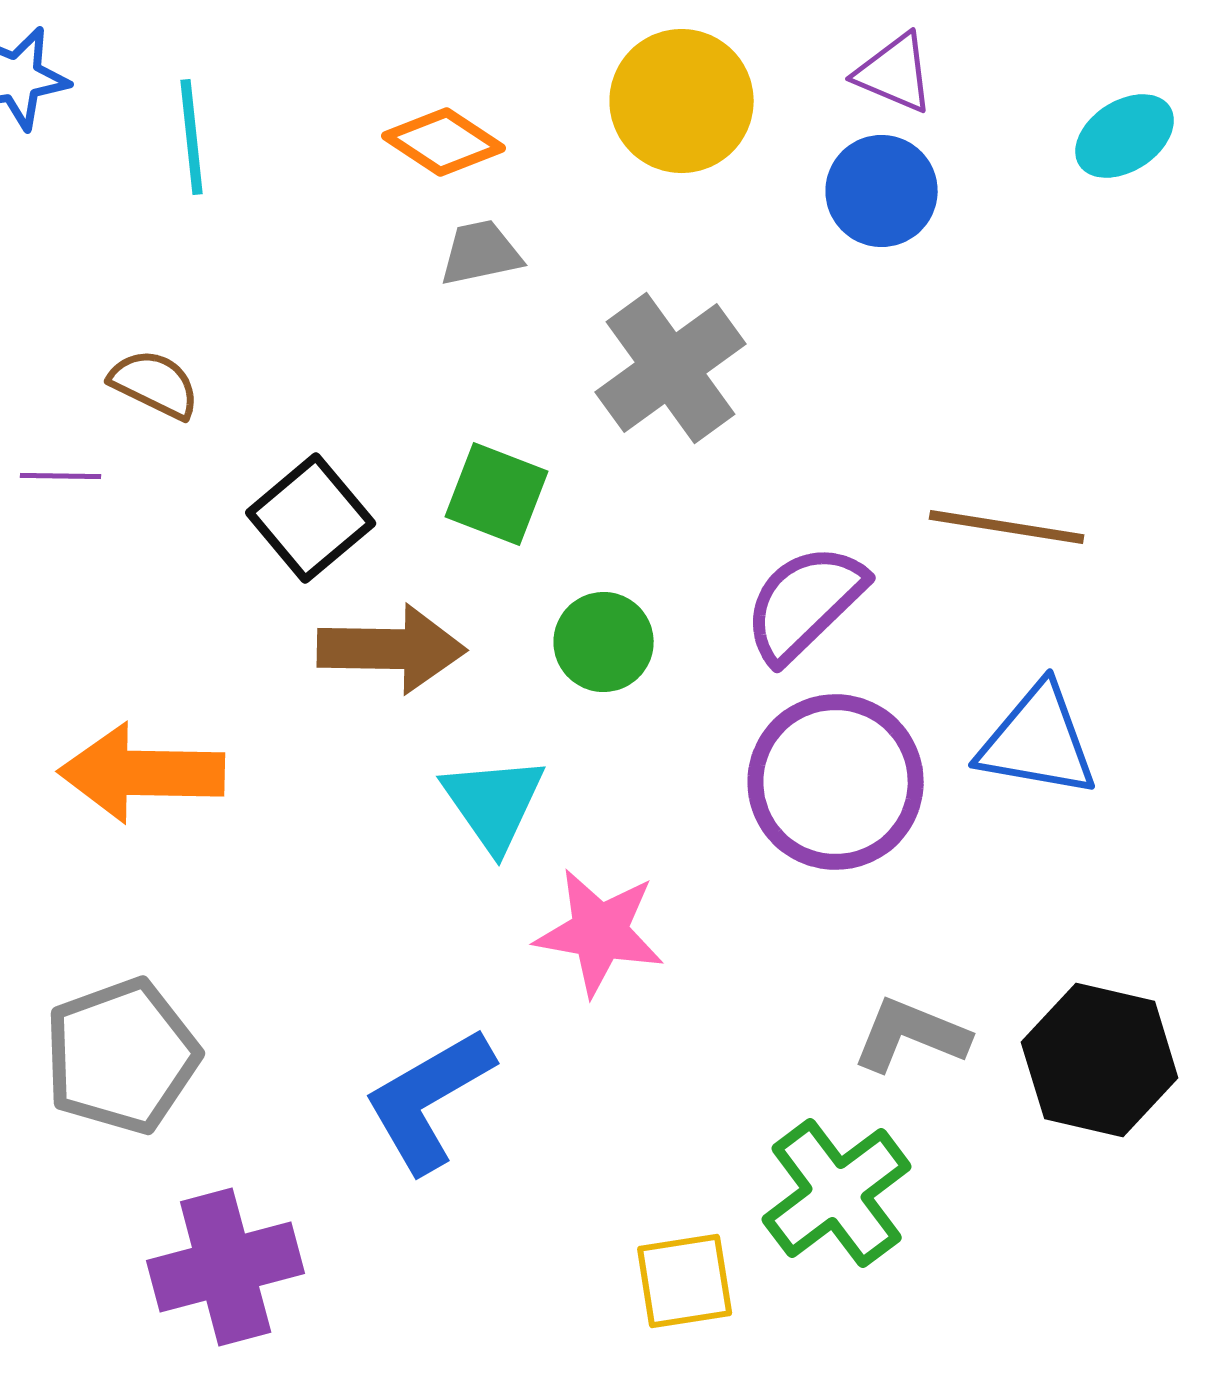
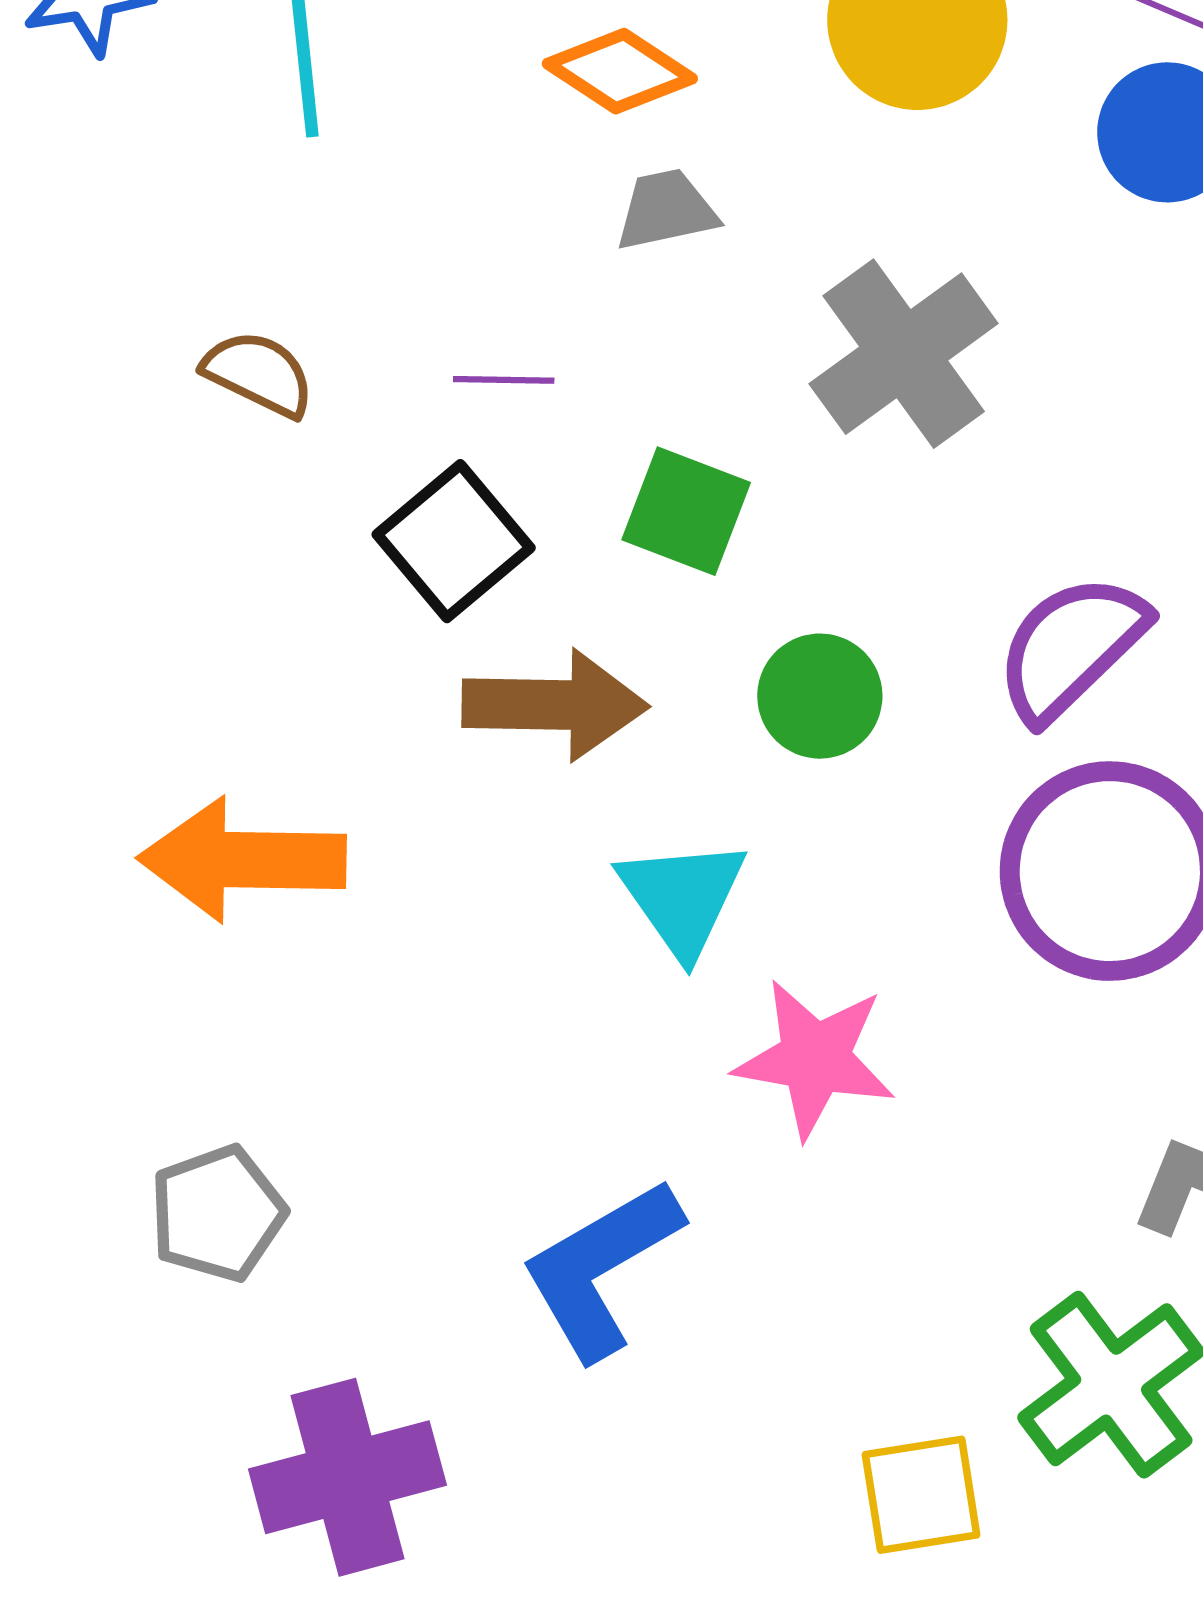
purple line: (61, 476) -> (504, 380), moved
gray pentagon: (122, 1056) -> (217, 1213), size x0.7

